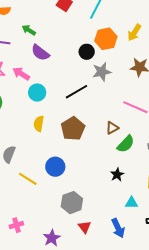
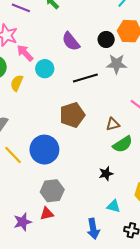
purple semicircle: (40, 53) -> (71, 41), moved
pink arrow: (21, 74) -> (25, 53), moved
yellow semicircle: (39, 124) -> (17, 83), moved
blue circle: (55, 167) -> (44, 150), size x1.4
red triangle: (85, 227) -> (47, 214), moved, turned 40

